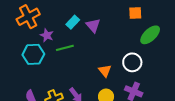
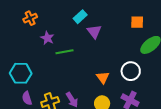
orange cross: (28, 17) -> (30, 18), size x0.6
cyan rectangle: (73, 22) -> (80, 17), moved
cyan hexagon: (33, 54) -> (21, 73), moved

